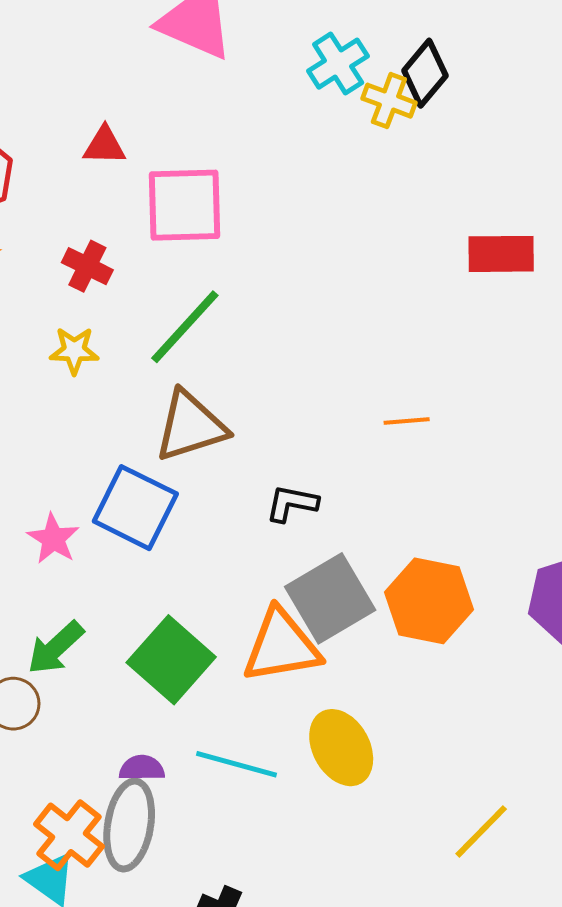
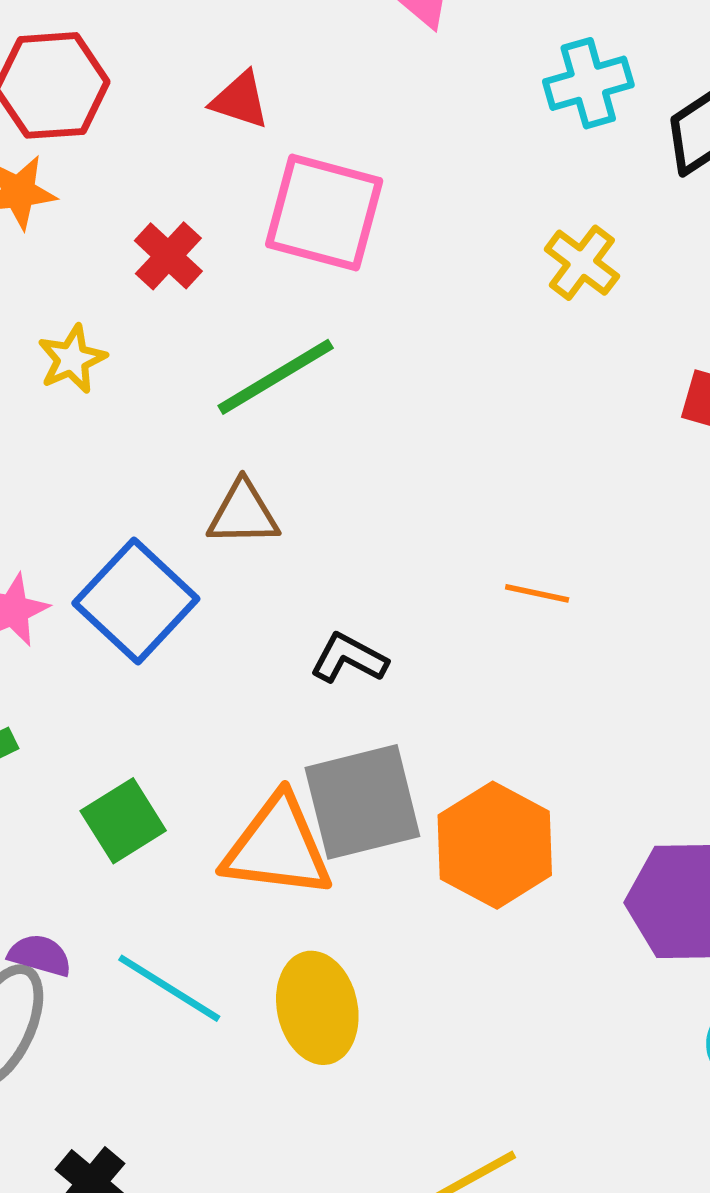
yellow cross: (389, 101) -> (582, 263), moved
yellow star: (74, 351) -> (72, 359), moved, turned 30
brown triangle: (190, 426) -> (243, 513), size x0.7
green square: (171, 660) -> (123, 821), size x0.7

